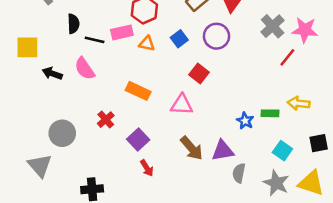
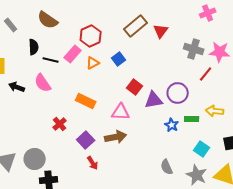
gray cross: (273, 26) -> (194, 49), turned -30
pink rectangle: (122, 32) -> (73, 54), turned -36
purple circle: (217, 36) -> (178, 93), moved
orange triangle: (147, 44) -> (93, 63), turned -40
gray circle: (62, 133) -> (35, 159), moved
brown arrow: (192, 148) -> (116, 137), moved, turned -60
purple triangle: (223, 151) -> (154, 100), moved
gray semicircle: (239, 173) -> (167, 167), turned -35

